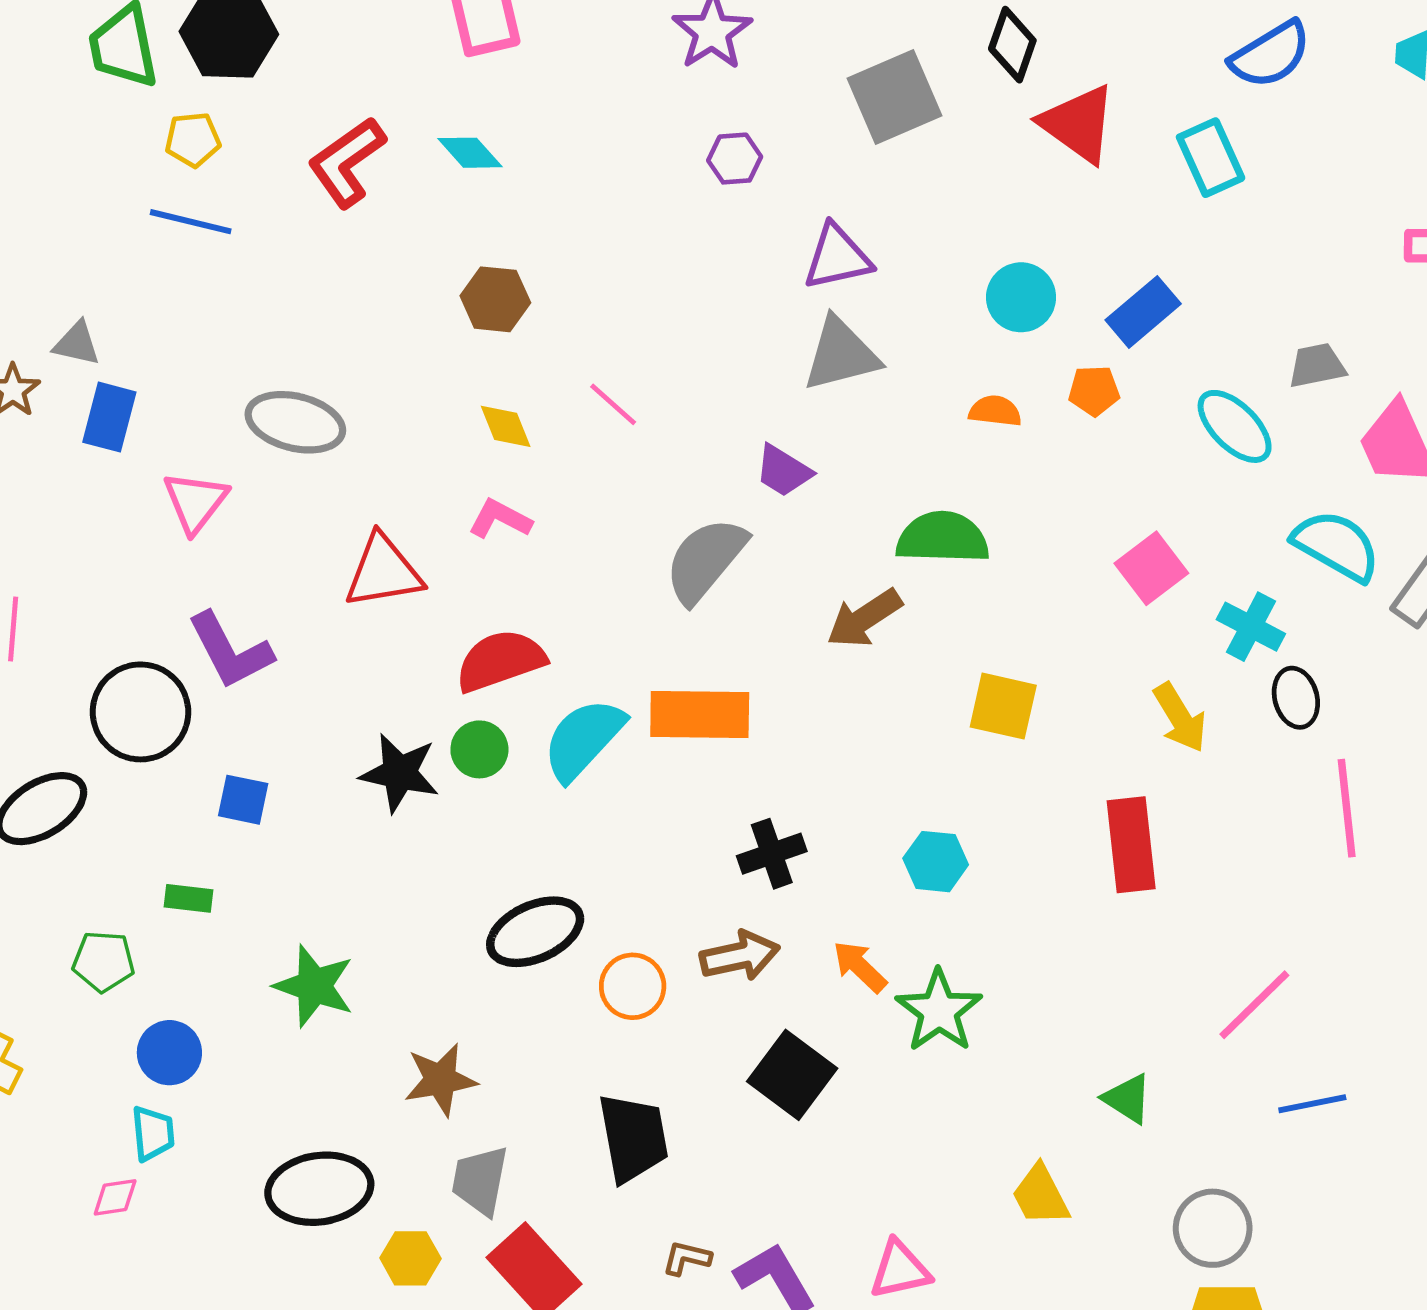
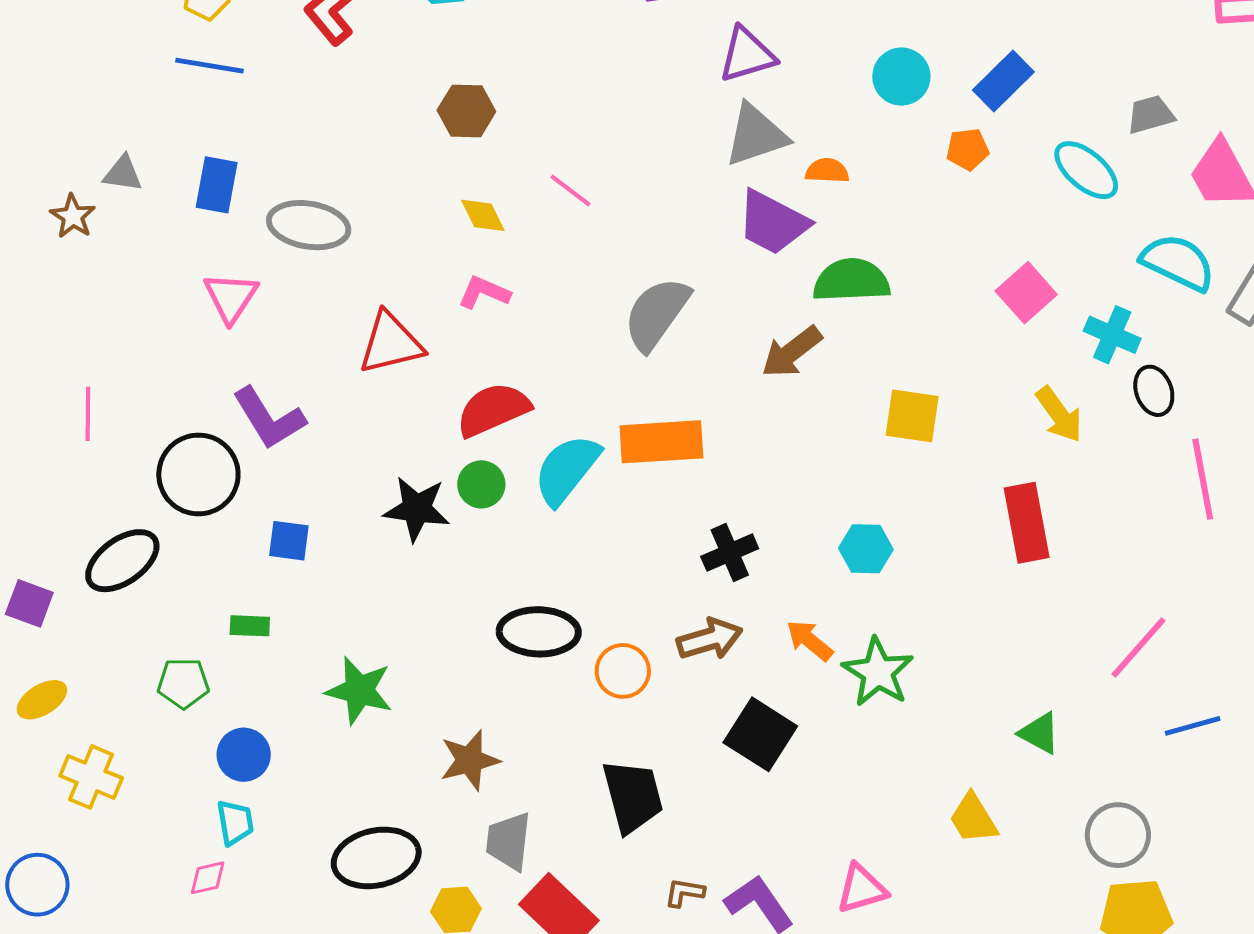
orange semicircle: (995, 411) -> (827, 171), moved
blue rectangle: (109, 417) -> (217, 185), moved
purple trapezoid: (783, 471) -> (773, 222), moved, size x1.5
black ellipse: (535, 932) -> (539, 632), turned 30

